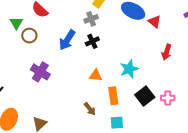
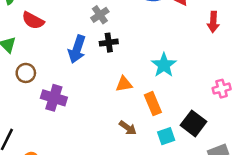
brown circle: (29, 36) -> (26, 73), moved
black cross: (92, 41) -> (109, 43), turned 32
red arrow: (167, 52) -> (213, 22), moved
black square: (145, 96) -> (193, 123), moved

